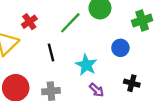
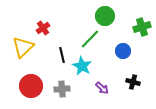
green line: (70, 23) -> (90, 39), moved
cyan star: (86, 65) -> (82, 66), moved

